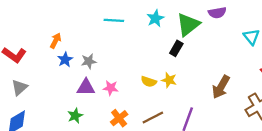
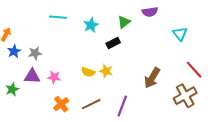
cyan star: (155, 18) -> (91, 25), moved
green triangle: (188, 25) -> (124, 22), size x0.6
black rectangle: (176, 48) -> (113, 43), turned 32
green star: (75, 116) -> (12, 89), moved

